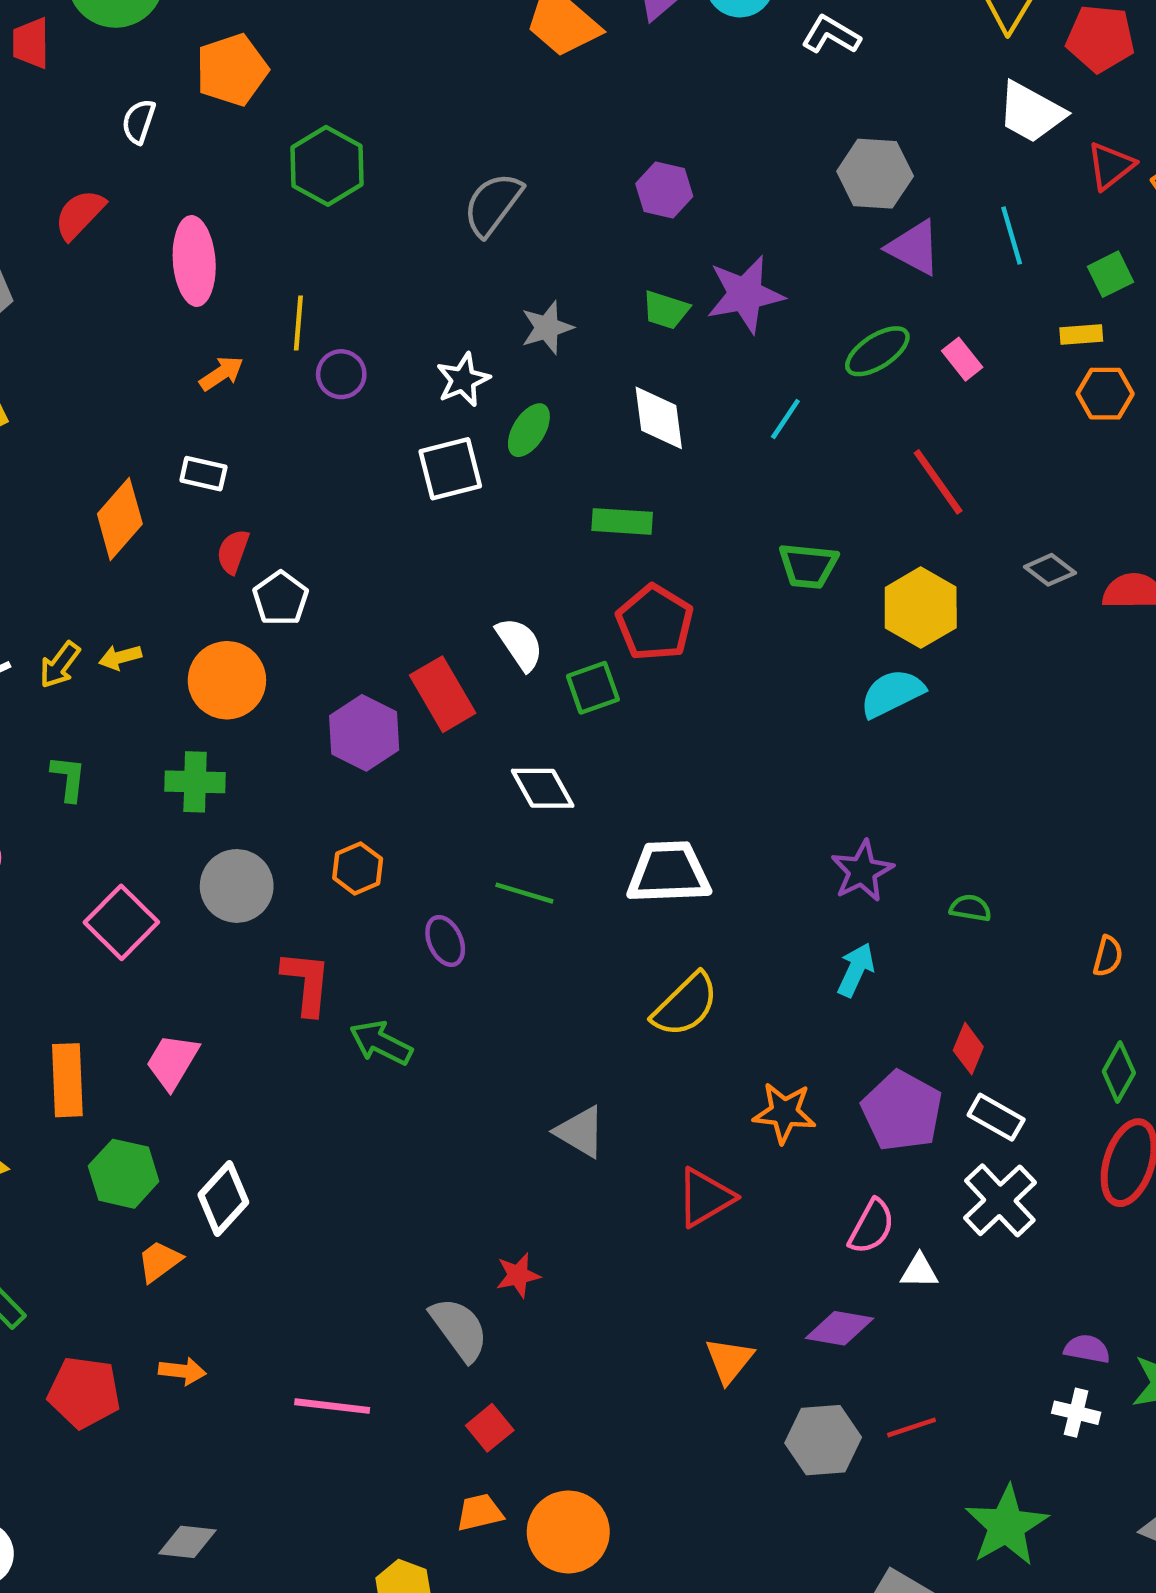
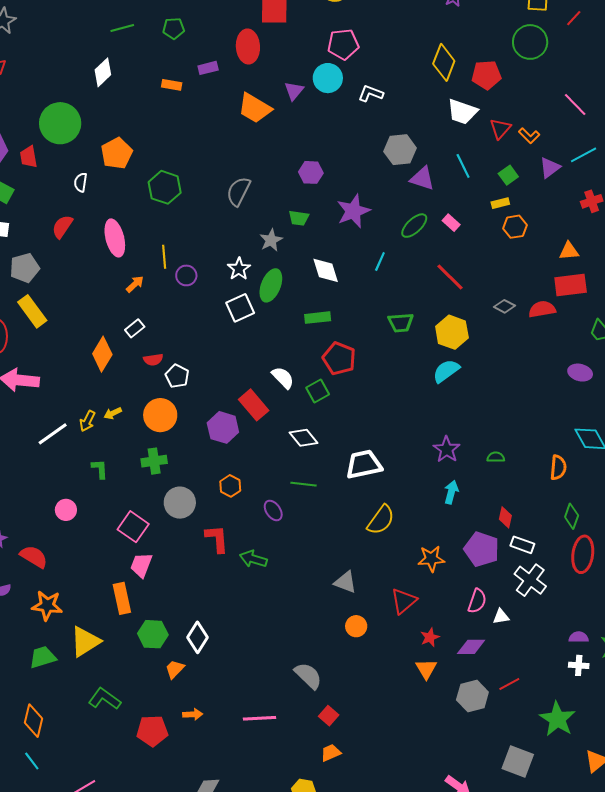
green trapezoid: (666, 310) -> (299, 218), moved
green ellipse: (529, 430) -> (271, 285), size x1.4
white rectangle: (203, 474) -> (135, 328), turned -42
red semicircle: (233, 552) -> (153, 360), turned -108
orange semicircle: (1108, 956) -> (558, 467), size x1.4
pink trapezoid: (172, 1062) -> (141, 565), moved
red star: (518, 1275) -> (430, 637), moved
orange circle: (568, 1532) -> (356, 626), moved, size x0.6

